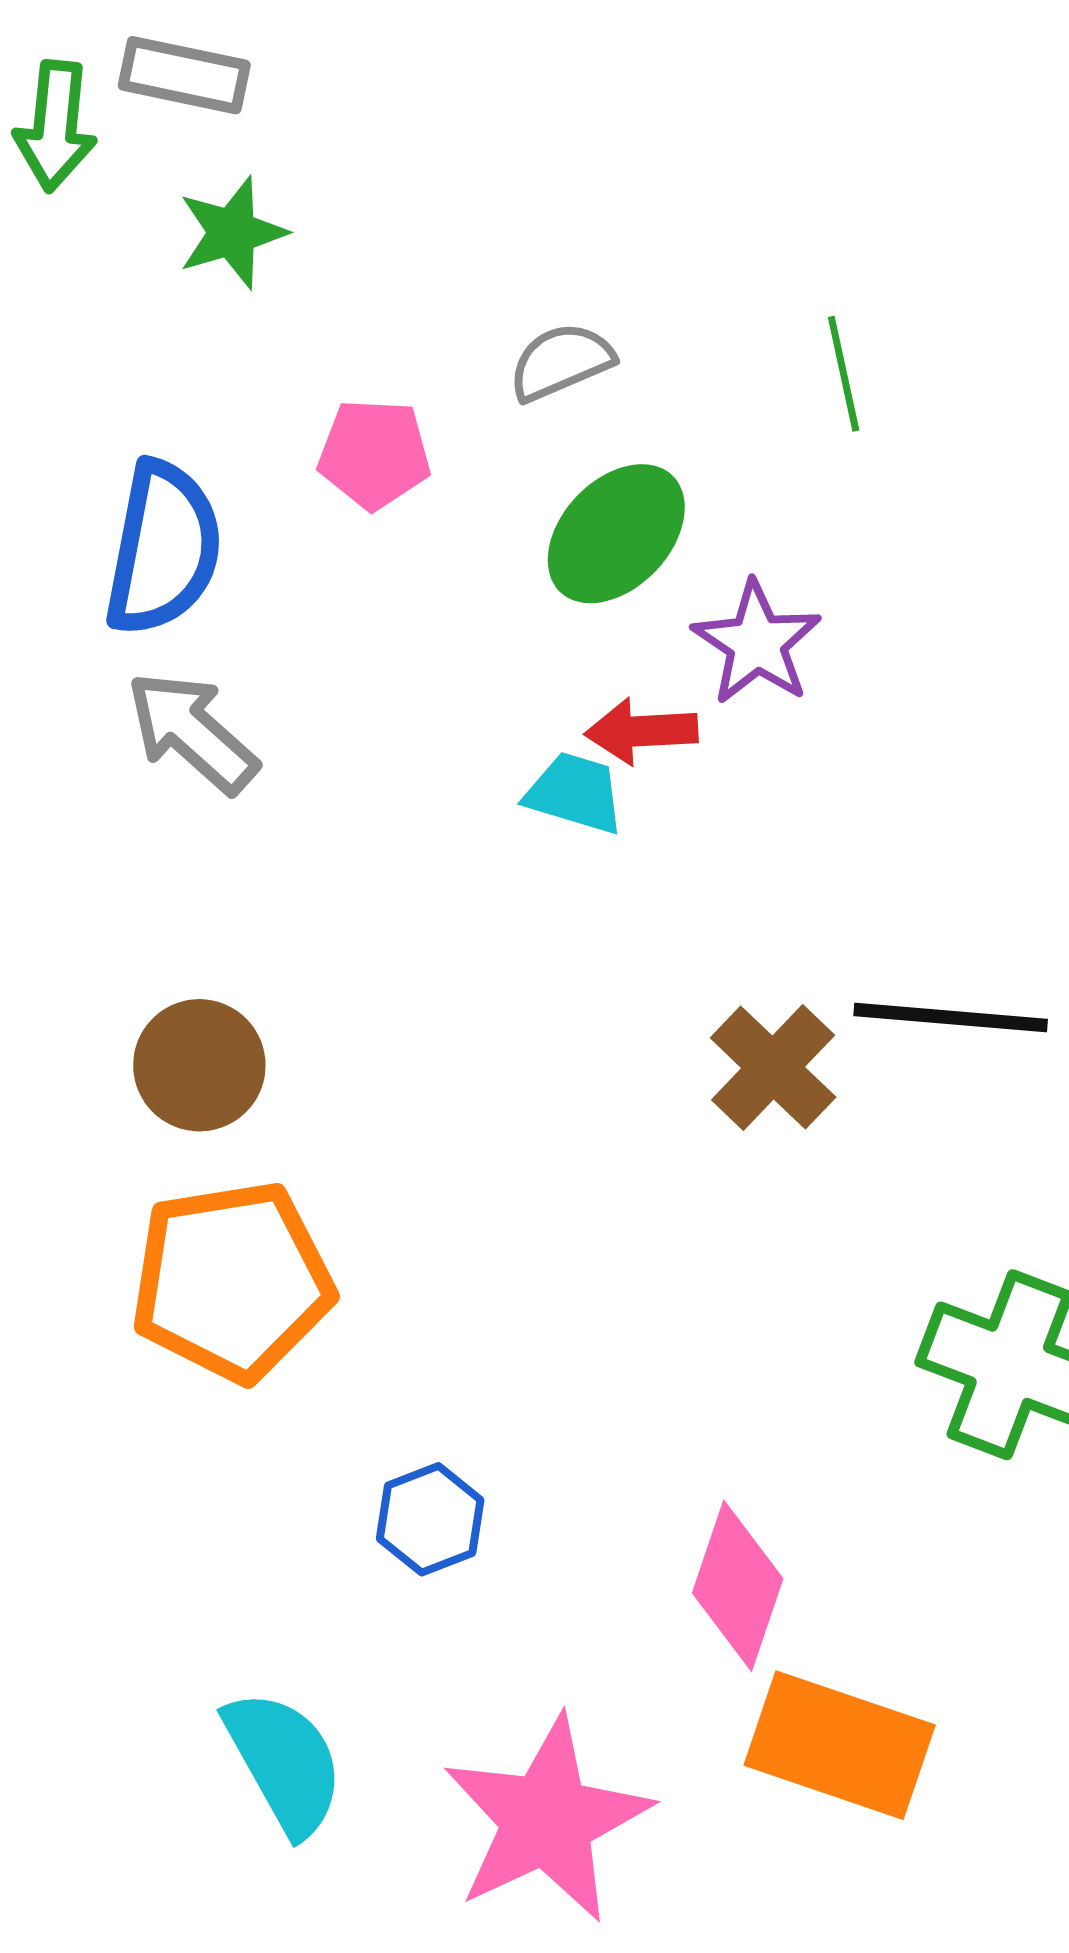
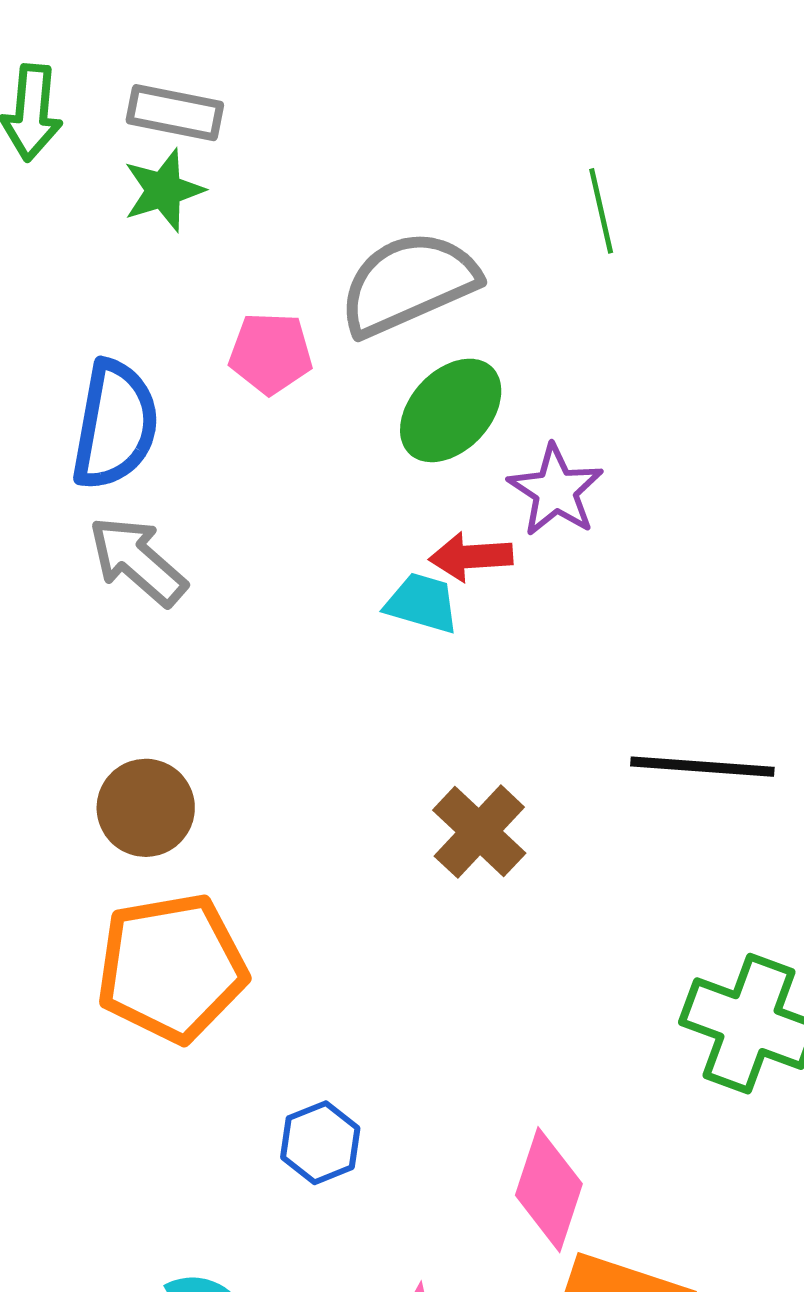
gray rectangle: (184, 75) -> (175, 113), moved
gray semicircle: (561, 362) -> (408, 283), size x1.8
green line: (844, 374) -> (601, 211), moved
brown cross: (773, 1068) -> (479, 832), moved

